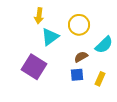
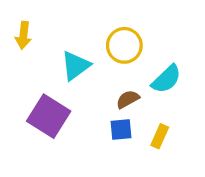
yellow arrow: (39, 16) -> (23, 35), moved

